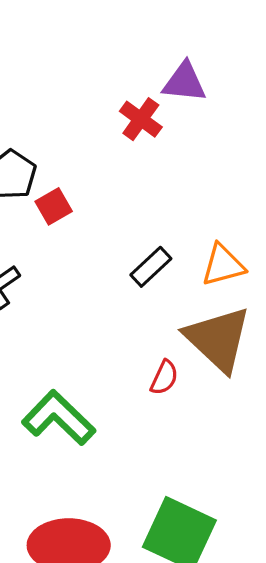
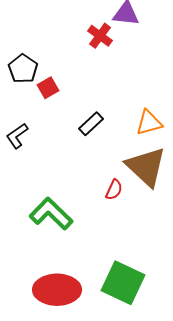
black rectangle: (151, 267) -> (91, 124), moved

